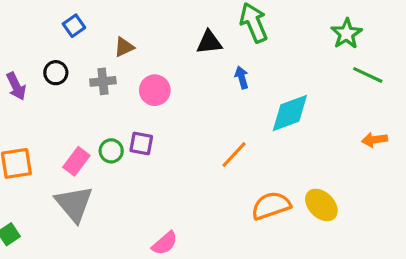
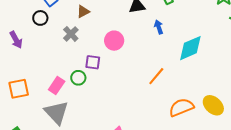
black circle: (56, 73) -> (40, 18), moved
gray cross: (103, 81) -> (71, 34), turned -35
pink circle: (155, 90) -> (114, 41), moved
purple square: (141, 144) -> (93, 62), moved

